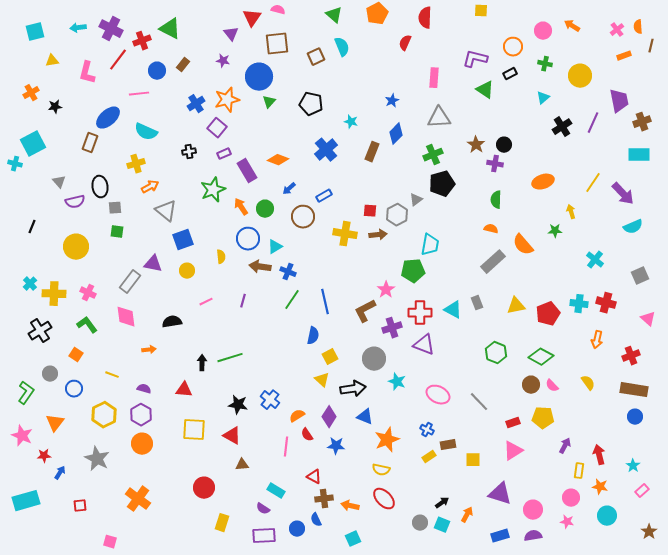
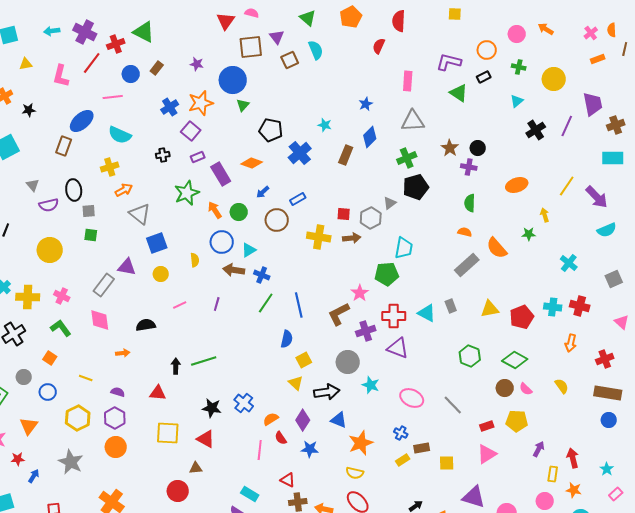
purple triangle: (231, 34) -> (277, 37), moved
black pentagon: (311, 104) -> (271, 130), moved
brown triangle: (242, 465) -> (196, 468), moved

